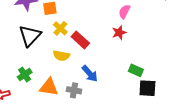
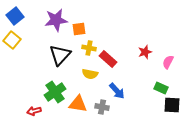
pink semicircle: (124, 12) -> (168, 62), moved
yellow cross: (60, 28) -> (89, 48), turned -32
green cross: (25, 75) -> (55, 92), size x1.5

